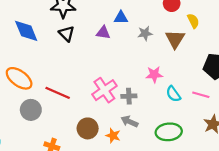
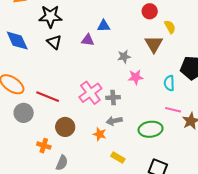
gray star: (145, 33) -> (124, 57), moved
cyan semicircle: (173, 94) -> (169, 83), moved, turned 35
pink line: (201, 95) -> (173, 110), moved
gray arrow: (129, 122) -> (114, 121), turned -35
brown circle: (88, 128) -> (65, 127), moved

